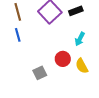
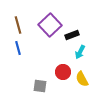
black rectangle: (76, 11) -> (72, 35), moved
gray square: (40, 73) -> (40, 86), turned 32

